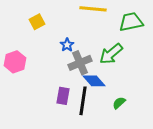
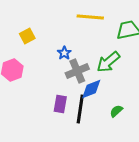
yellow square: (37, 22) -> (27, 36), moved
blue diamond: (94, 81) -> (91, 89), turned -70

